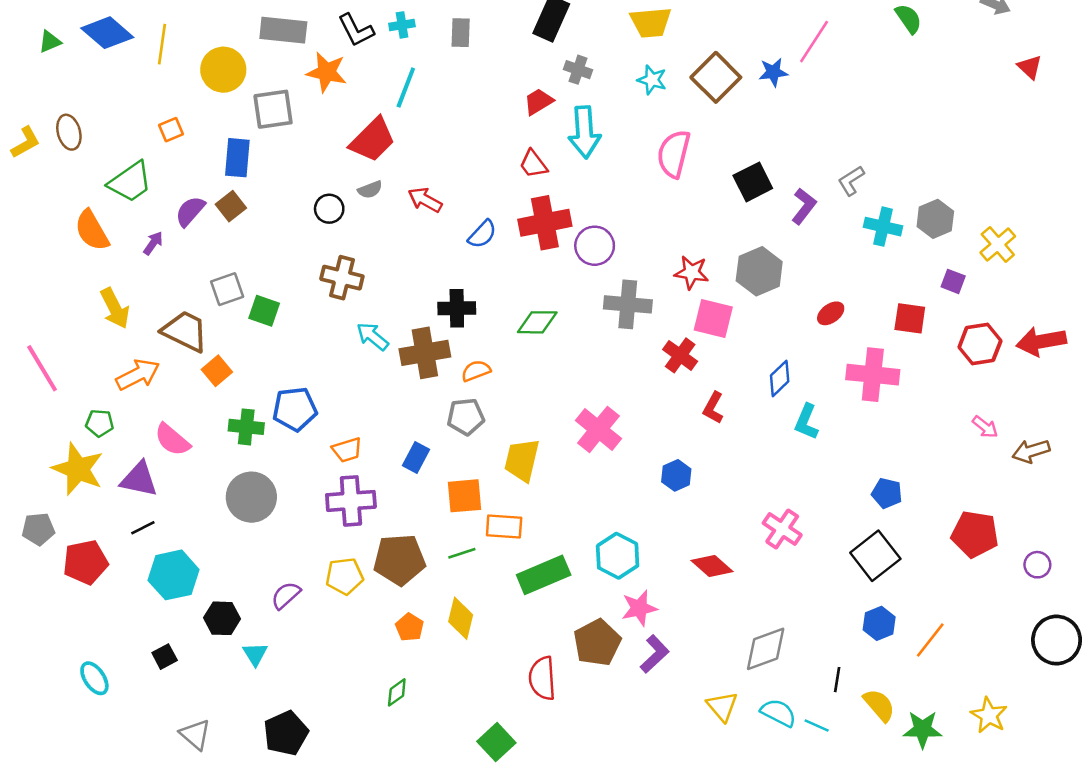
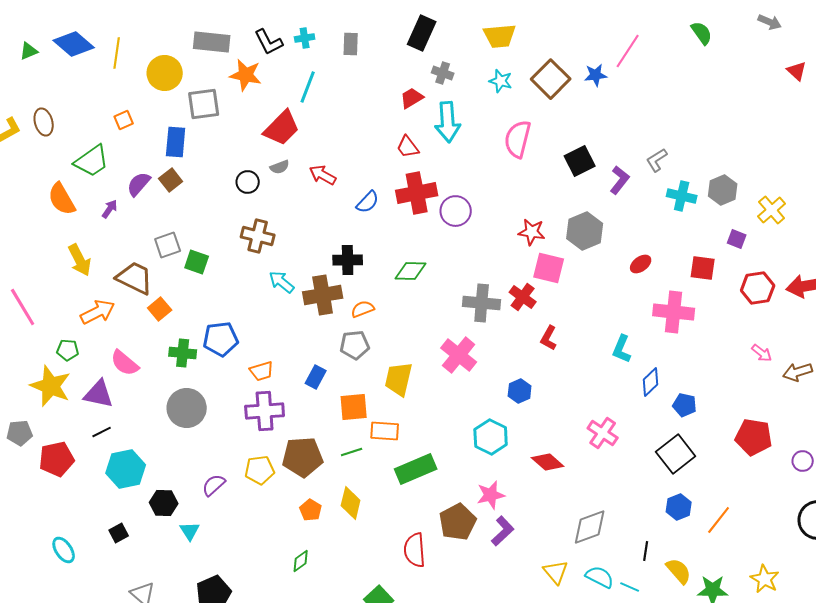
gray cross: (628, 304) -> (482, 303), moved
blue diamond: (780, 378) -> (651, 382), moved
cyan hexagon: (618, 556) -> (491, 437), moved

